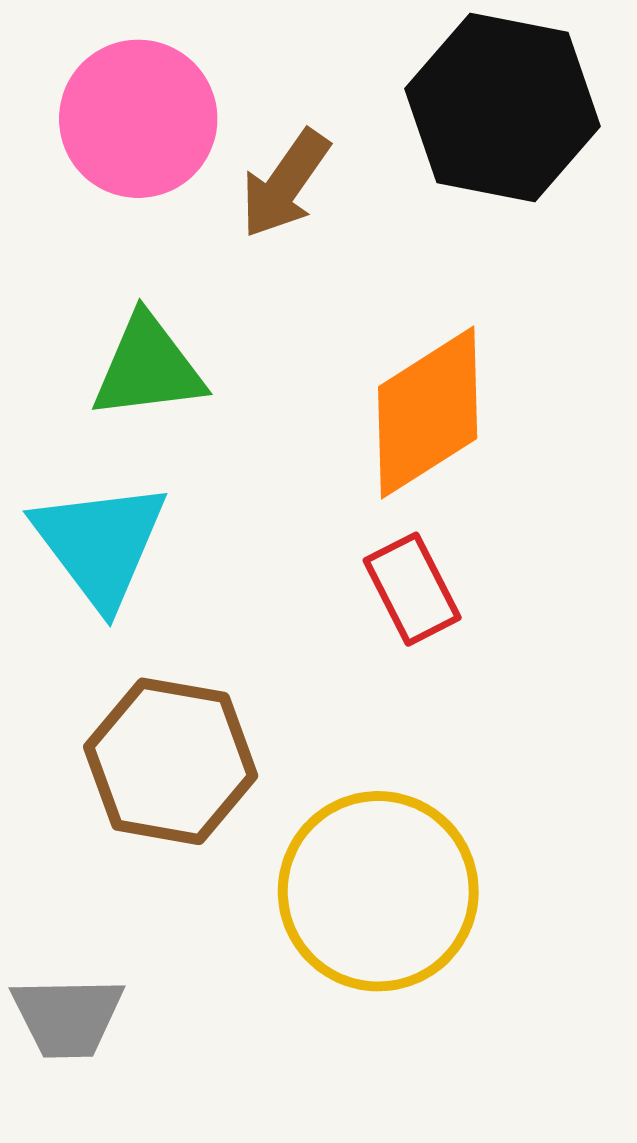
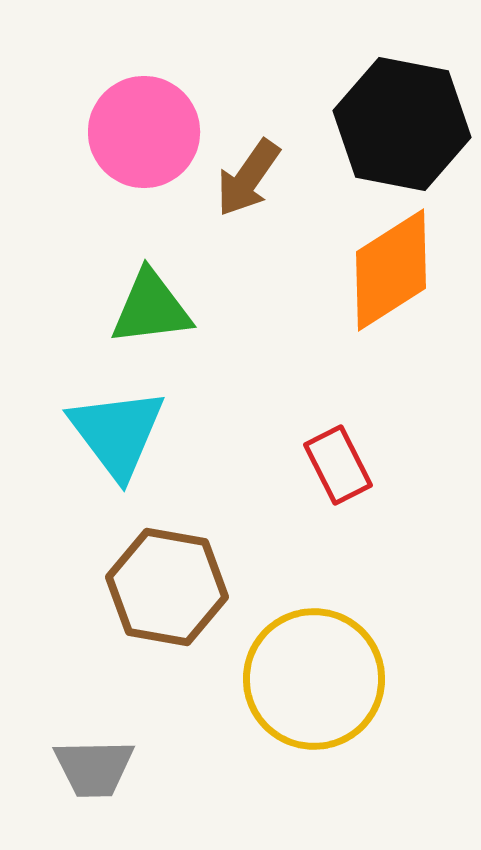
orange diamond: (428, 413) -> (391, 270), moved

